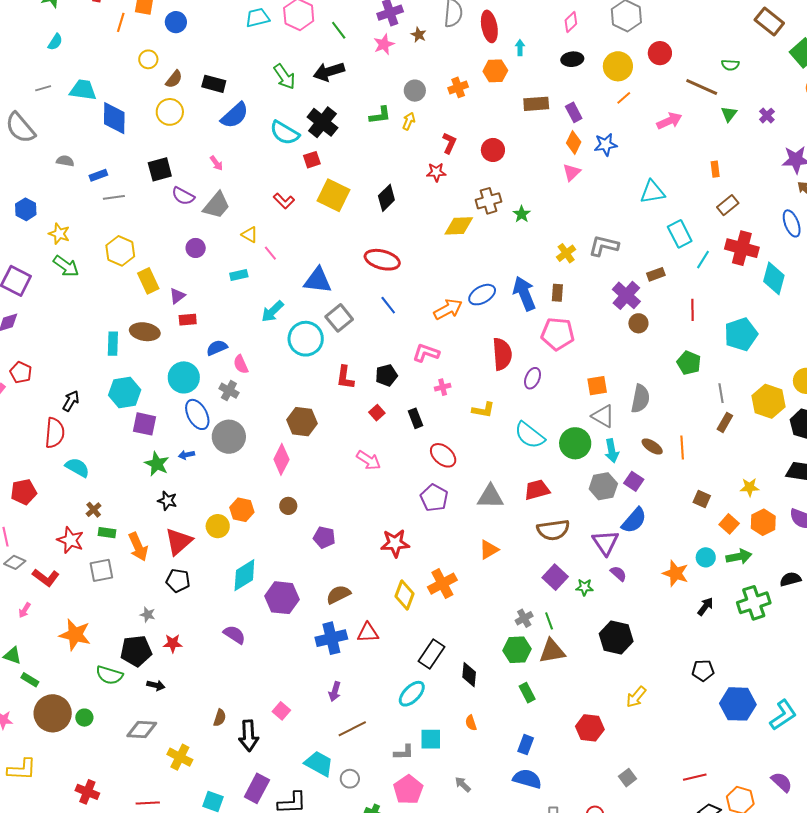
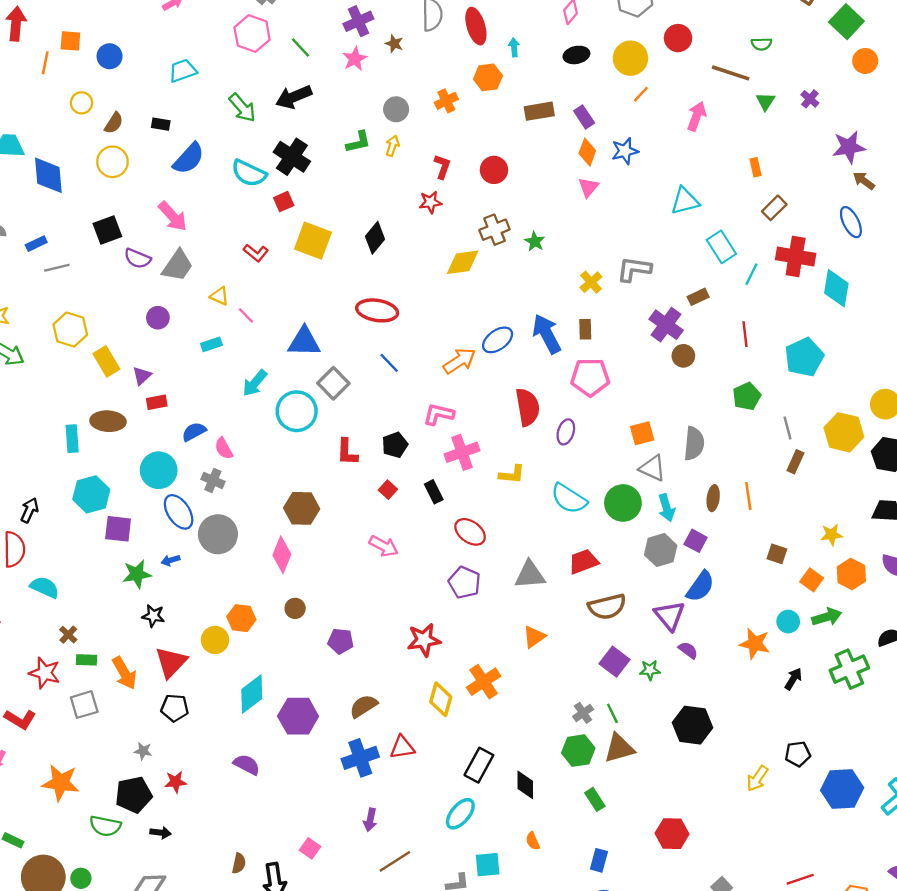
cyan trapezoid: (257, 18) -> (183, 71), moved
black rectangle: (214, 84) -> (161, 124), size x0.7
pink arrow: (669, 121) -> (697, 116), turned -40
pink arrow: (216, 163) -> (173, 216), size x1.8
green pentagon: (689, 363) -> (747, 396), turned 30
pink cross: (443, 387) -> (462, 452), size x1.8
brown ellipse: (652, 447) -> (713, 498), turned 70
green star: (157, 464) -> (137, 574), turned -30
yellow arrow: (636, 697) -> (757, 778), moved

